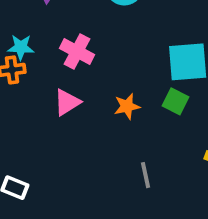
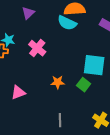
pink triangle: (67, 102) -> (18, 92), moved

